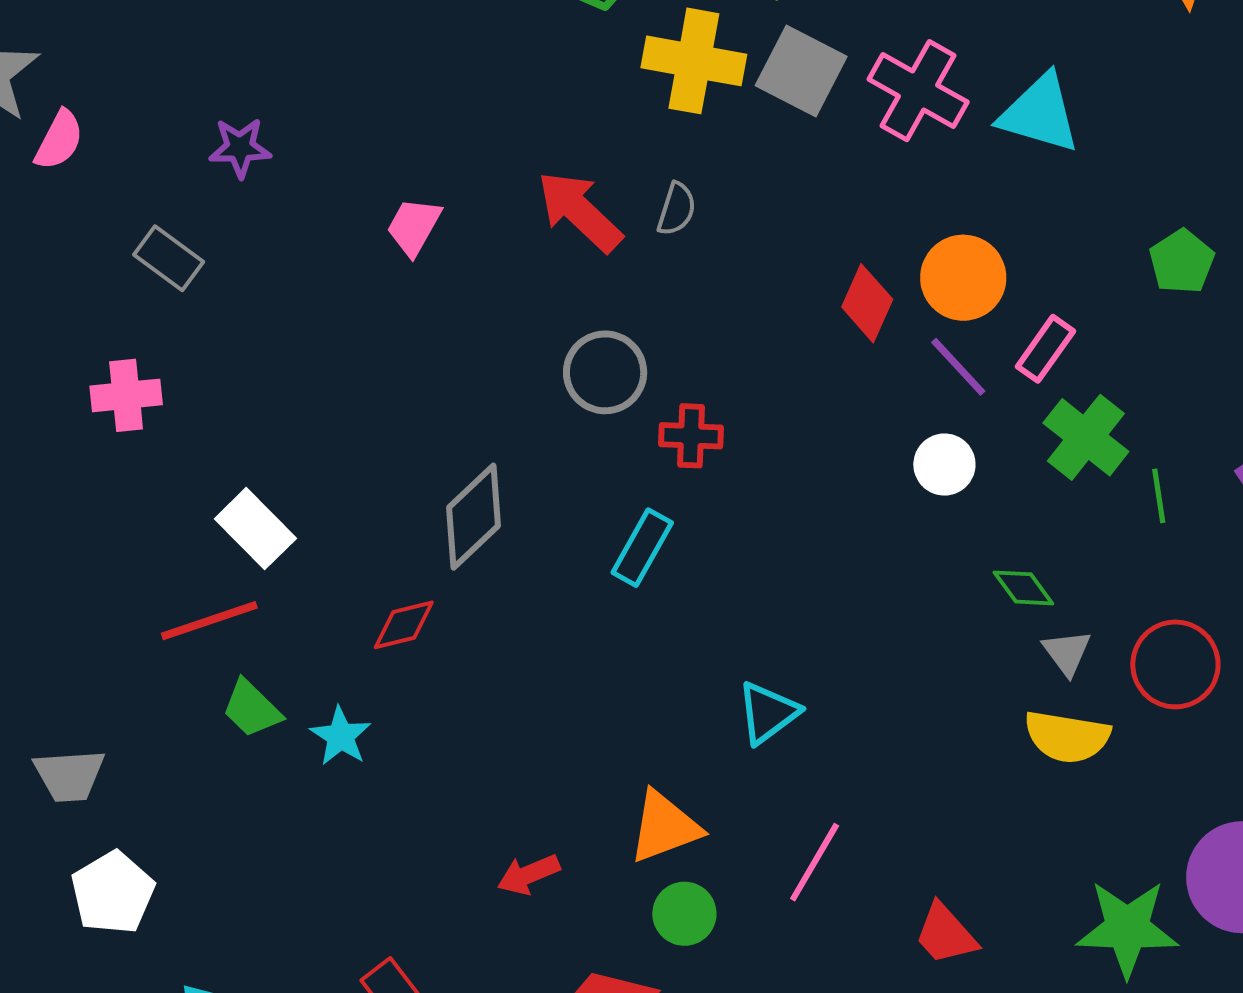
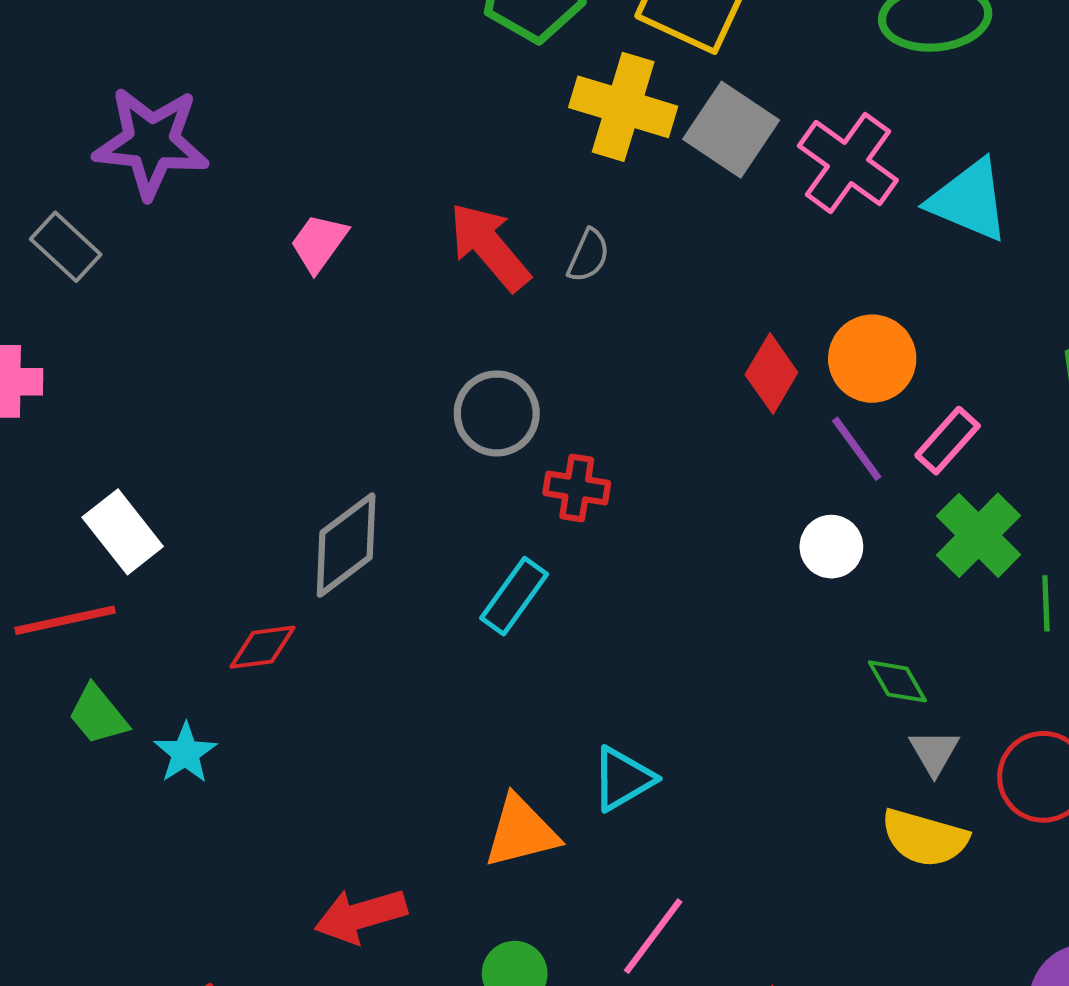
purple star: (240, 148) -> (151, 142), size x1.8
orange triangle: (665, 827) -> (521, 832), moved
red arrow: (529, 874) -> (361, 916), size x1.4

